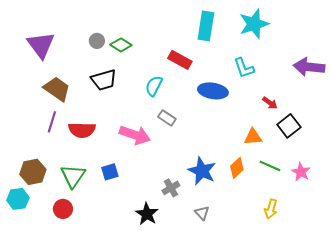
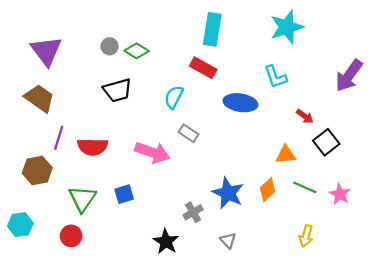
cyan rectangle: (206, 26) -> (212, 29), moved
purple arrow: (309, 67) -> (349, 76), turned -60
brown trapezoid: (57, 89) -> (40, 98), moved
brown hexagon: (33, 172) -> (37, 170), moved

